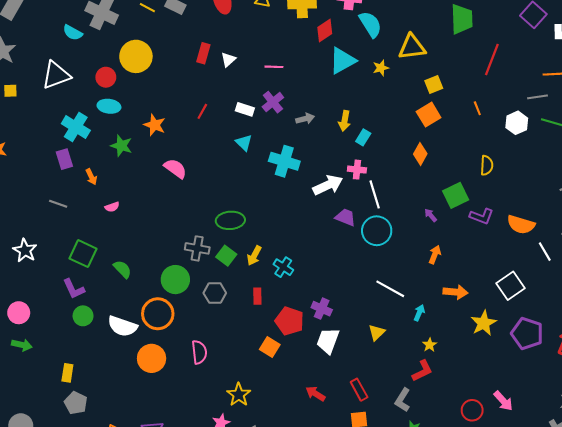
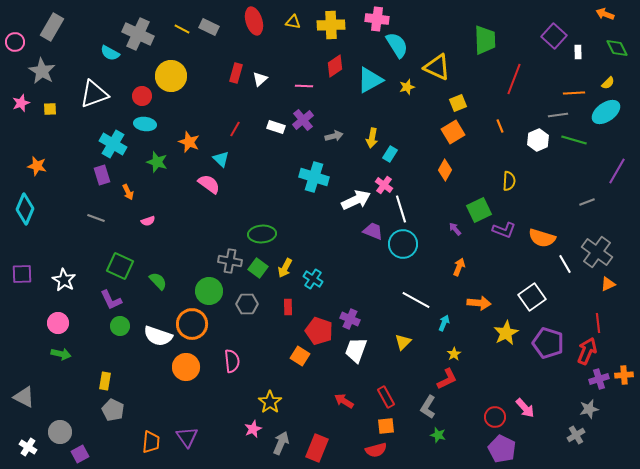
red diamond: (325, 30) -> (335, 66), moved
yellow triangle: (412, 47) -> (437, 67), turned 32
cyan triangle: (244, 143) -> (221, 159), moved
pink cross: (357, 170) -> (384, 185), turned 30
white star: (25, 250) -> (64, 280), moved

